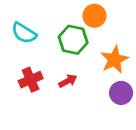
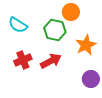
red arrow: (68, 81) -> (51, 61), size x1.5
purple circle: (121, 93) -> (91, 79), moved

